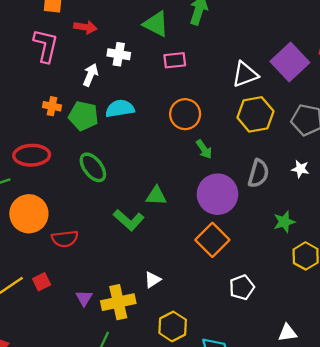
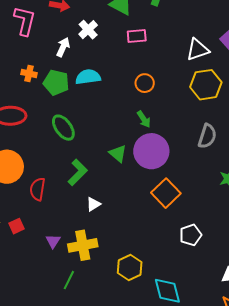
white cross: (119, 54) -> (88, 30), turned 36
orange circle: (185, 114) -> (145, 83), size x0.7
green arrow: (204, 149) -> (144, 119), moved
purple circle: (217, 194) -> (151, 151), moved
green triangle: (156, 196) -> (118, 154), turned 36
green L-shape: (129, 220) -> (78, 172), moved, turned -88
red semicircle: (65, 239) -> (38, 189), turned 105
white triangle: (152, 280) -> (93, 204), moved

